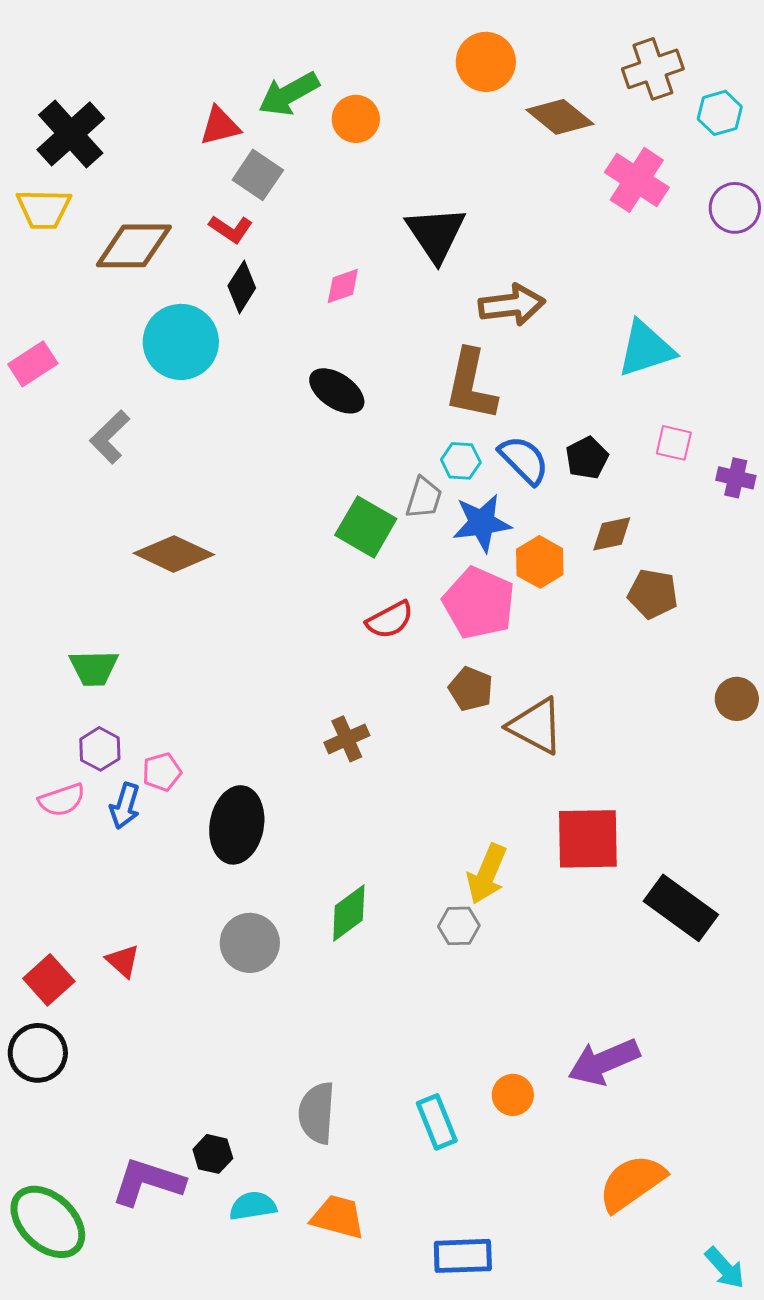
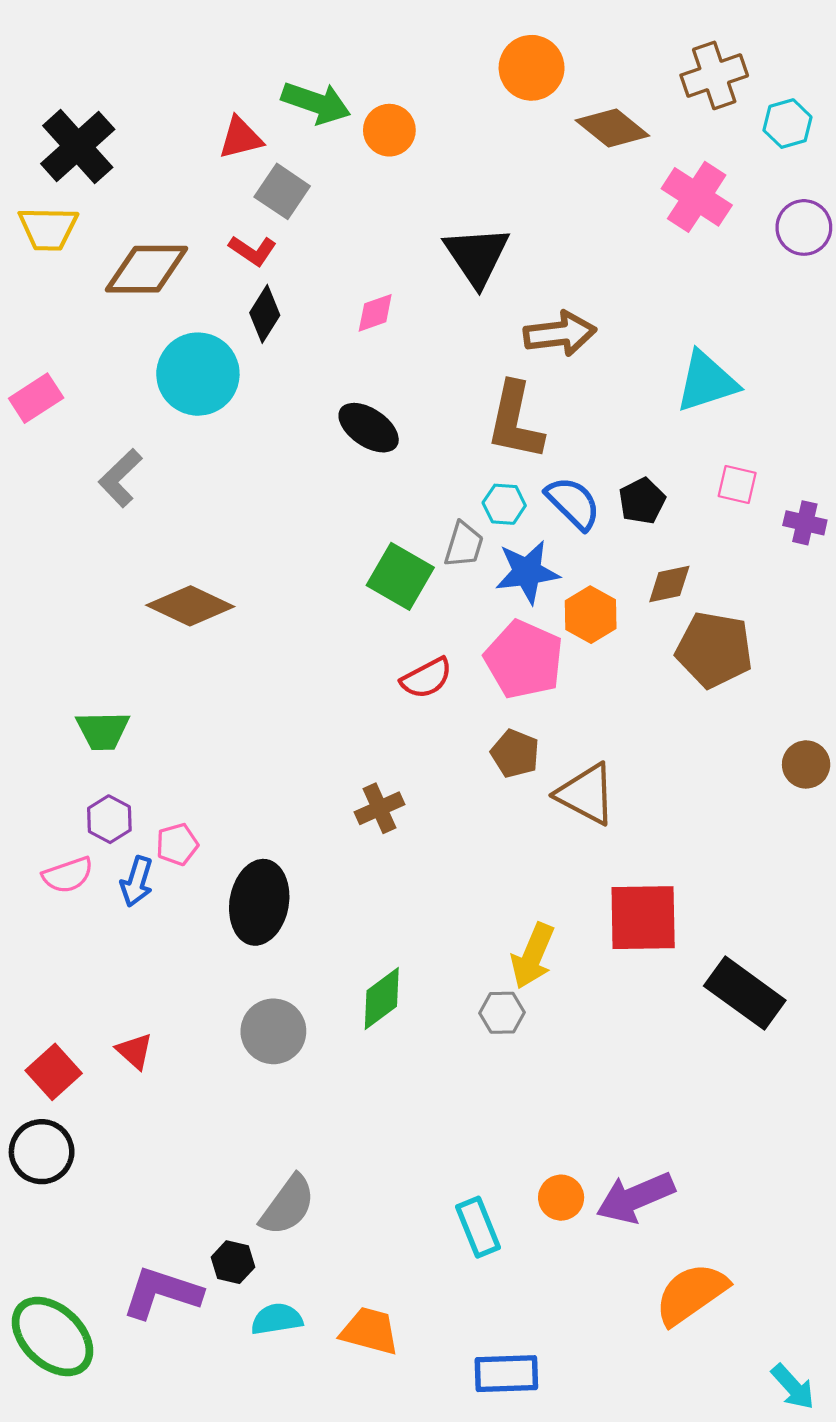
green arrow: (289, 94) -> (316, 103), turned -132
brown pentagon: (653, 594) -> (714, 650), size x1.4
purple arrow: (604, 1062) -> (635, 1198), moved
gray semicircle: (317, 1113) -> (288, 1205), moved, turned -148

